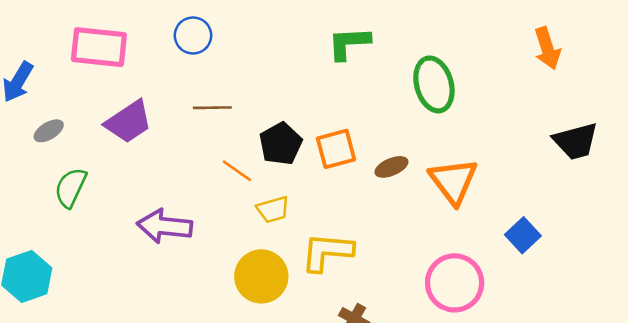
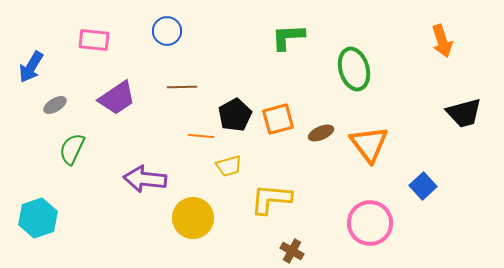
pink rectangle: (99, 47) -> (94, 40), size x0.7
orange line: (237, 171) -> (201, 136), turned -30
yellow circle: (261, 276) -> (193, 218), moved

